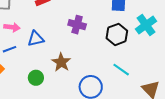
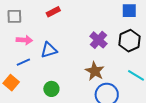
purple cross: (77, 25) -> (98, 40), moved, turned 30
brown star: (61, 62) -> (95, 71), moved

